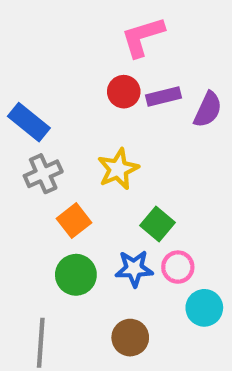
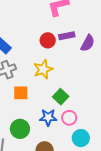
red circle: (124, 92) -> (48, 40), moved
orange square: (74, 221) -> (21, 93), turned 35
green circle: (76, 275) -> (20, 129), moved

